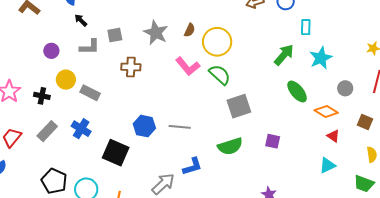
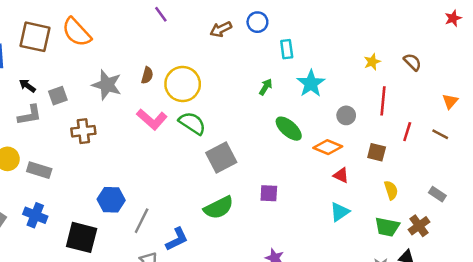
black arrow: (81, 20) -> (27, 86), moved
green arrow: (284, 55) -> (266, 87), size x0.6
gray line: (180, 127) -> (142, 221), moved, turned -60

